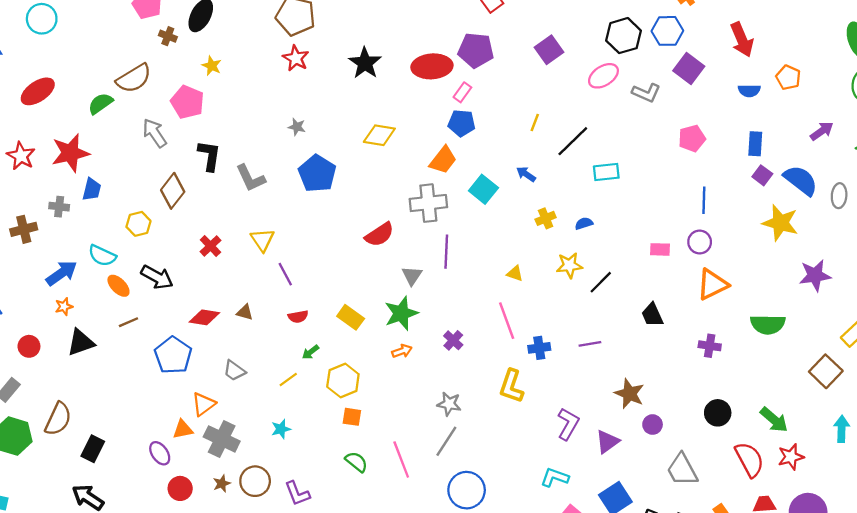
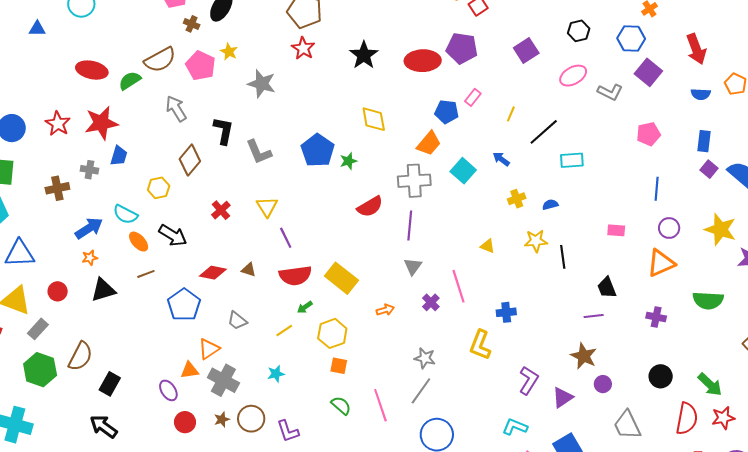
black hexagon: (624, 36) -> (579, 31), moved, size x0.7
red ellipse: (38, 91) -> (92, 70), moved, turned 44
pink rectangle: (462, 92) -> (473, 97), moved
pink pentagon: (187, 102) -> (201, 66), moved
gray star: (297, 127) -> (262, 84), moved, size x1.8
yellow diamond: (379, 135) -> (374, 119), turned 68
yellow star: (780, 223) -> (720, 229), moved
purple circle: (700, 242) -> (669, 228), moved
purple line: (446, 252) -> (410, 226), moved
gray triangle: (412, 276) -> (413, 266), moved
black line: (601, 282) -> (563, 257), turned -55
green star: (401, 313) -> (348, 161), moved, size x0.6
red semicircle: (298, 317) -> (295, 276), size x1.8
yellow rectangle: (351, 317) -> (341, 278), size x1.4
pink line: (507, 321) -> (458, 286), moved
purple line: (590, 344) -> (594, 316), moved
red semicircle: (749, 459) -> (687, 419), turned 36

